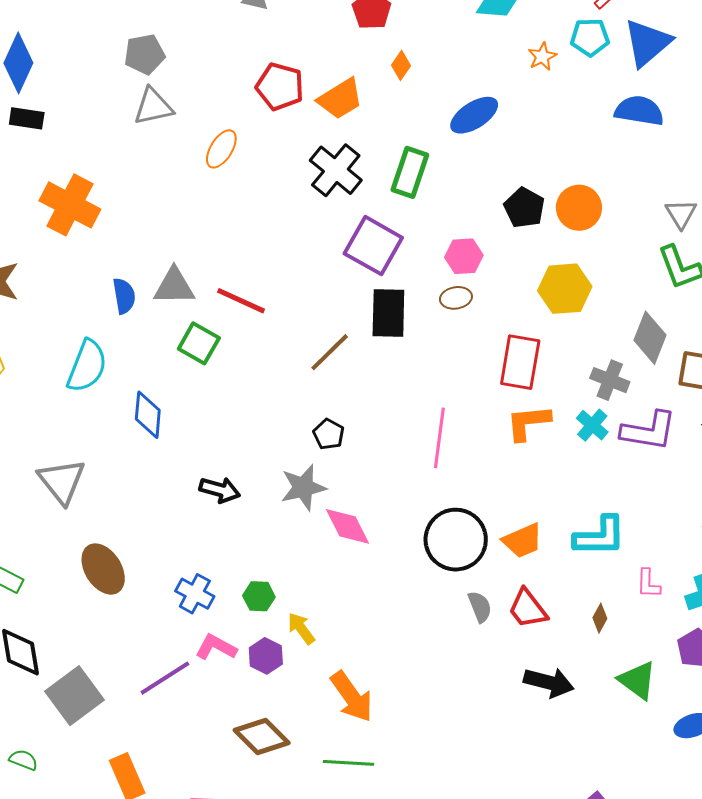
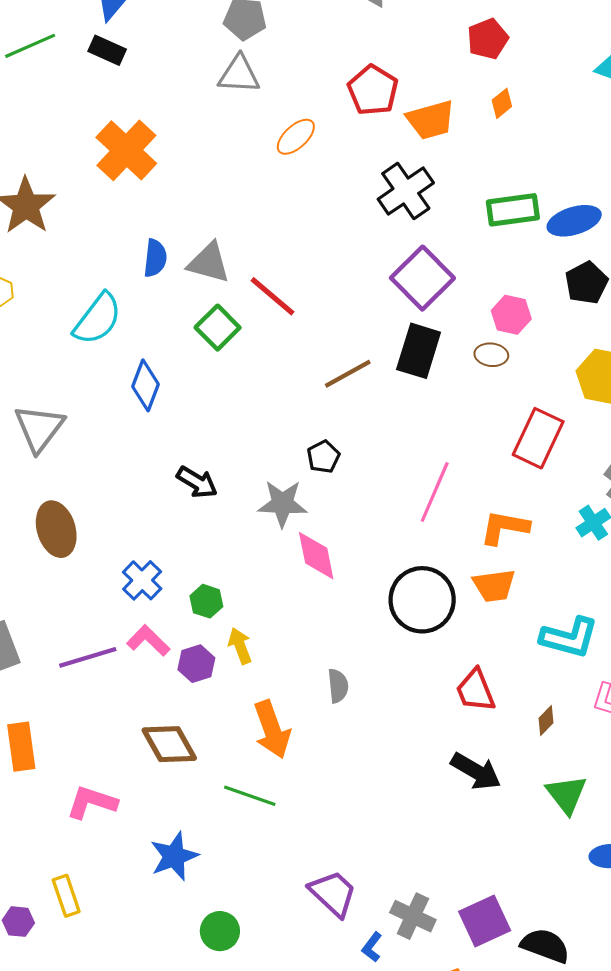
blue ellipse: (474, 115) -> (574, 221), moved
green rectangle: (410, 172) -> (513, 210), moved, turned 48
orange L-shape: (528, 423) -> (505, 527), moved
orange trapezoid: (523, 541) -> (494, 586), moved
gray semicircle: (480, 607) -> (338, 686), moved

